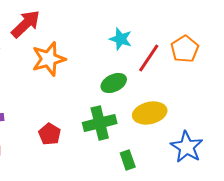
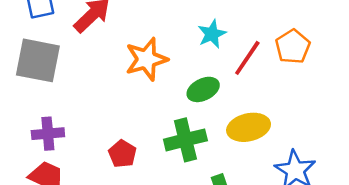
cyan star: (121, 39) -> (212, 34), turned 30
orange star: (49, 59) -> (146, 59), moved

